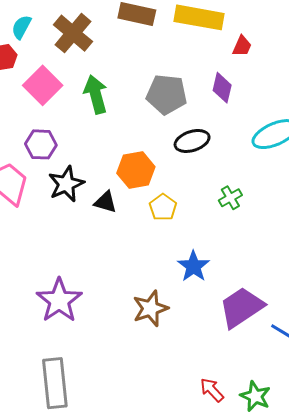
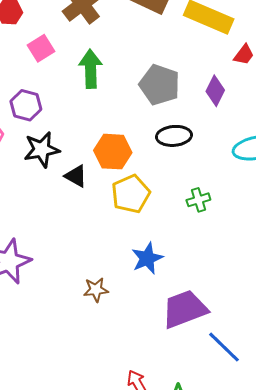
pink square: (43, 85) -> (41, 48), size x0.7
yellow pentagon: (163, 207) -> (131, 194), size x1.4
brown star: (150, 308) -> (96, 290), size x0.7

